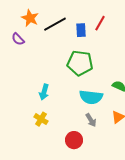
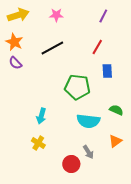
orange star: (30, 18) -> (14, 42), moved
blue rectangle: (81, 30) -> (107, 71), moved
gray arrow: (91, 120) -> (88, 152), moved

